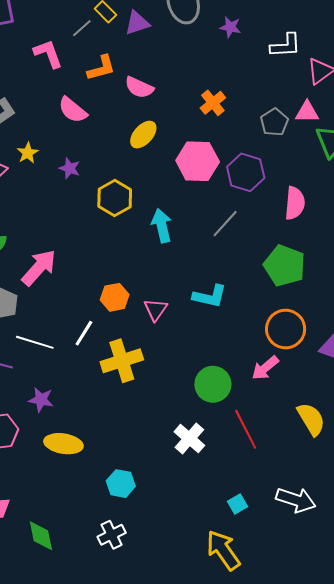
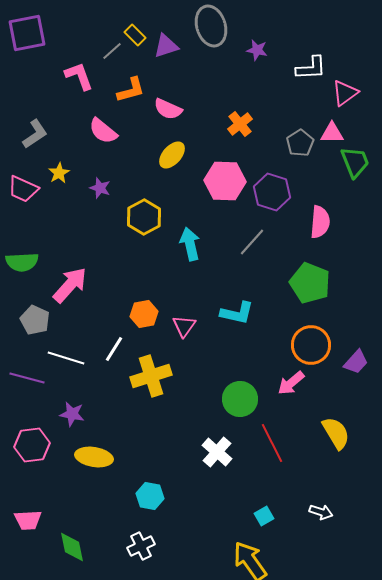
white arrow: (296, 500) -> (321, 512), size x0.6

